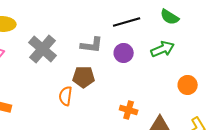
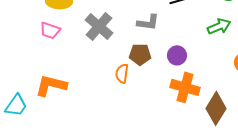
purple circle: (124, 53) -> (177, 55), moved
orange cross: (129, 110) -> (185, 87), size x1.6

